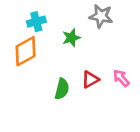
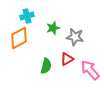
gray star: (101, 16) -> (75, 37), moved
pink arrow: (121, 78) -> (90, 70), moved, size x1.5

